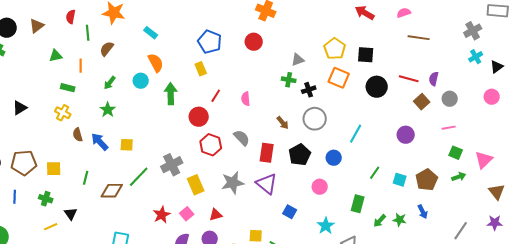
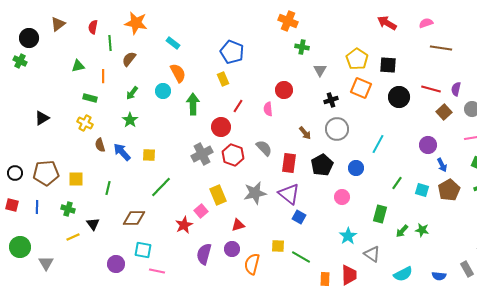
brown triangle: (37, 26) -> (58, 24), moved
red circle: (254, 42) -> (284, 90), moved
gray triangle: (298, 60) -> (320, 70), turned -40
green cross: (289, 80) -> (302, 47), moved
gray cross: (172, 165) -> (202, 154), moved
brown diamond: (112, 191) -> (134, 218), moved
blue square: (290, 212) -> (299, 217), moved
blue arrow: (423, 212) -> (442, 165), moved
pink square: (187, 214) -> (201, 211), moved

